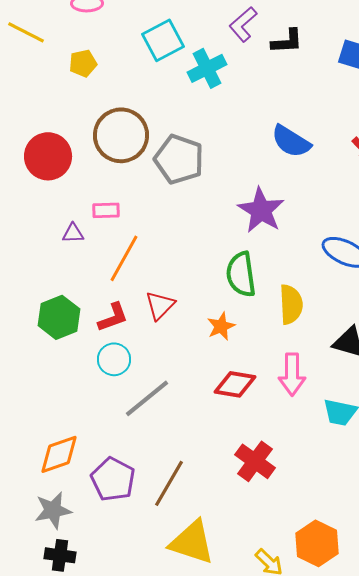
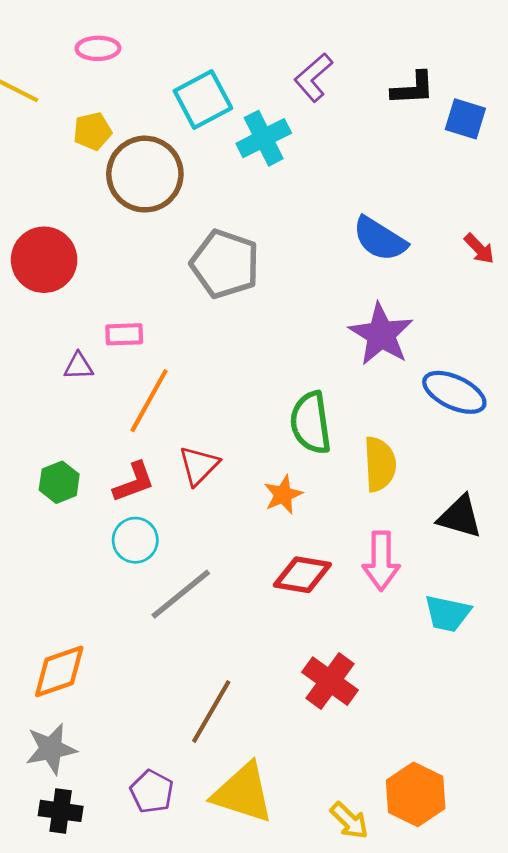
black L-shape: (287, 41) -> (413, 88), moved
brown circle: (121, 135) -> (145, 174), moved
purple star: (261, 210) -> (381, 334), moved
green hexagon: (59, 317) -> (59, 482), size x0.7
purple pentagon: (113, 479) -> (152, 792), moved, size x0.7

